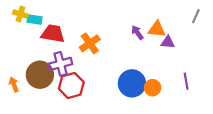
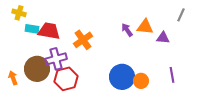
cyan rectangle: (34, 19) -> (32, 29), moved
purple triangle: (168, 42) -> (163, 38), moved

